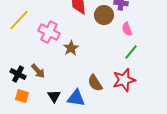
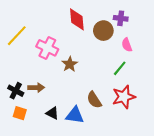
green line: (131, 52) -> (120, 68), moved
brown arrow: (38, 71) -> (36, 88), turned -49
black triangle: (54, 96) -> (52, 113), turned -32

